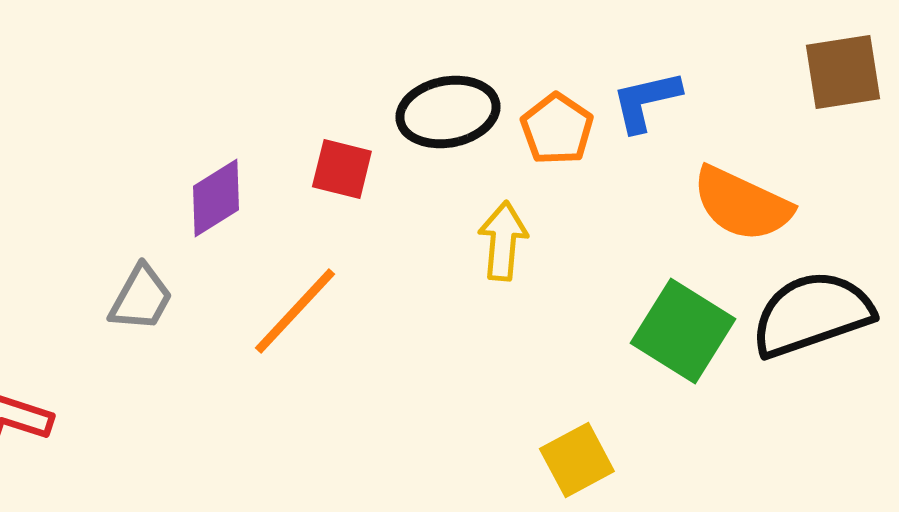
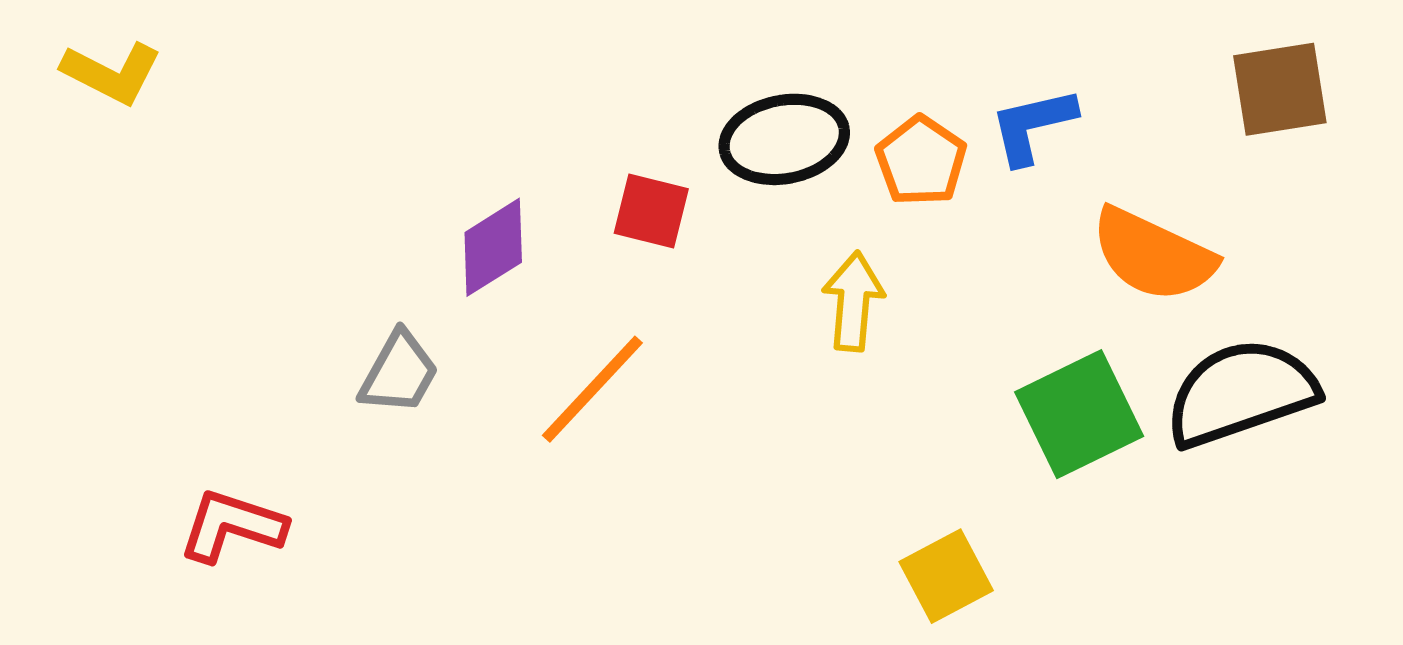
green square: (683, 331) -> (1079, 414), turned 32

